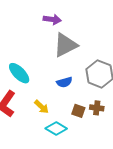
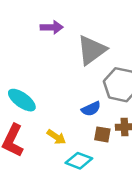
gray triangle: (65, 45) -> (92, 50), moved
blue semicircle: (64, 82) -> (91, 109), moved

